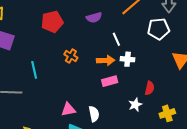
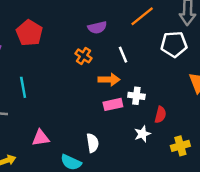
red pentagon: (52, 22) -> (29, 33), moved, turned -30
orange cross: (71, 56) -> (84, 56), moved
white cross: (128, 59) -> (136, 96), moved
pink triangle: (68, 110) -> (41, 138), moved

